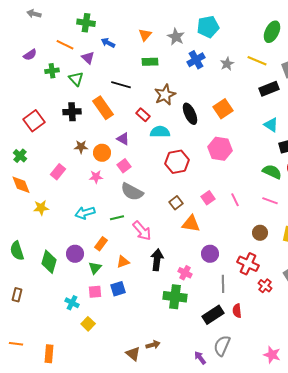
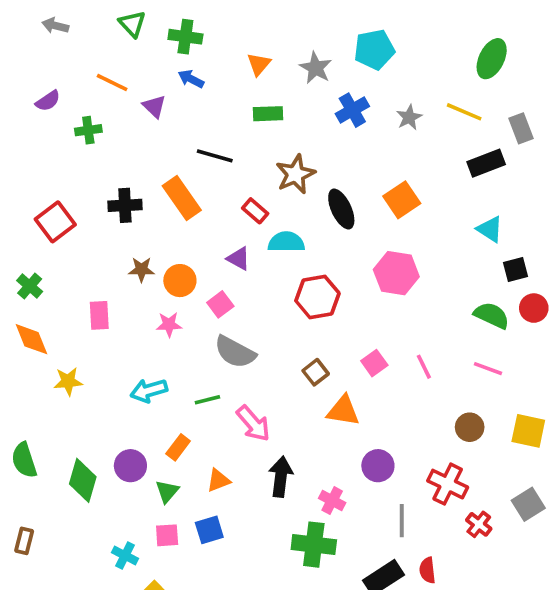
green cross: (86, 23) -> (185, 37), moved
green triangle: (76, 79) -> (132, 24), moved
purple triangle: (123, 139) -> (239, 259), moved
pink rectangle: (58, 172) -> (99, 315), turned -42

